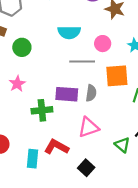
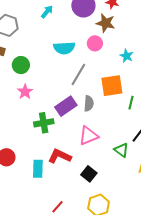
pink circle: (103, 44) -> (95, 43), moved
gray line: (82, 62) -> (78, 74), turned -55
pink star: (17, 84) -> (25, 92), moved
purple rectangle: (67, 94) -> (66, 106), turned -35

